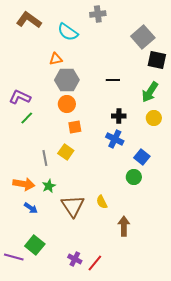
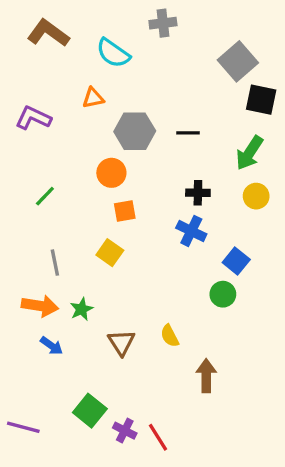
gray hexagon: (67, 80) -> (135, 131), moved
purple L-shape: (20, 97) -> (33, 118), moved
gray line: (45, 158) -> (55, 263), moved
brown triangle: (73, 206) -> (121, 342), size x0.7
green square: (35, 245) -> (90, 411), moved
red line: (95, 263) -> (158, 437), turned -72

